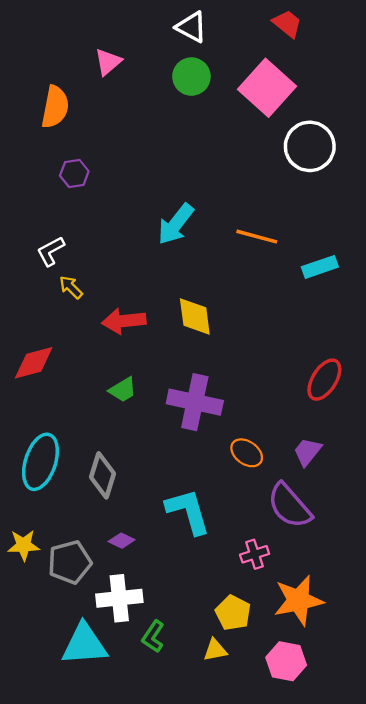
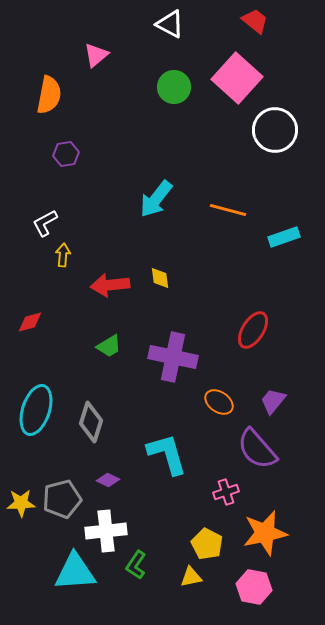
green circle: (191, 77) -> (174, 87), moved
yellow arrow: (71, 287) -> (63, 255), turned 50
yellow diamond: (195, 317) -> (160, 278), moved, size x0.6
red diamond: (34, 363) -> (30, 322), size x0.7
red ellipse: (324, 380) -> (253, 330), moved
yellow star: (24, 545) -> (21, 503), moved

